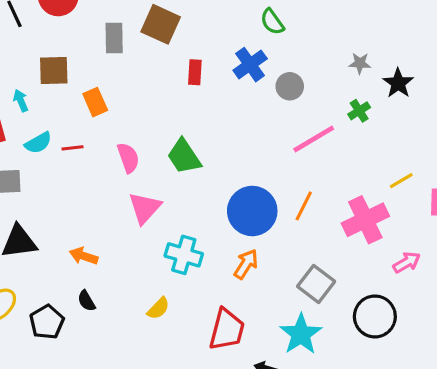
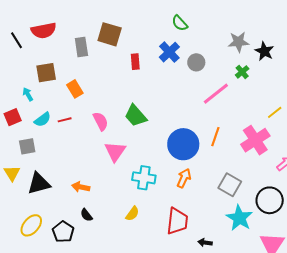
gray star: (360, 63) -> (239, 42), size x1.5
cyan star: (301, 334) -> (239, 218), moved

